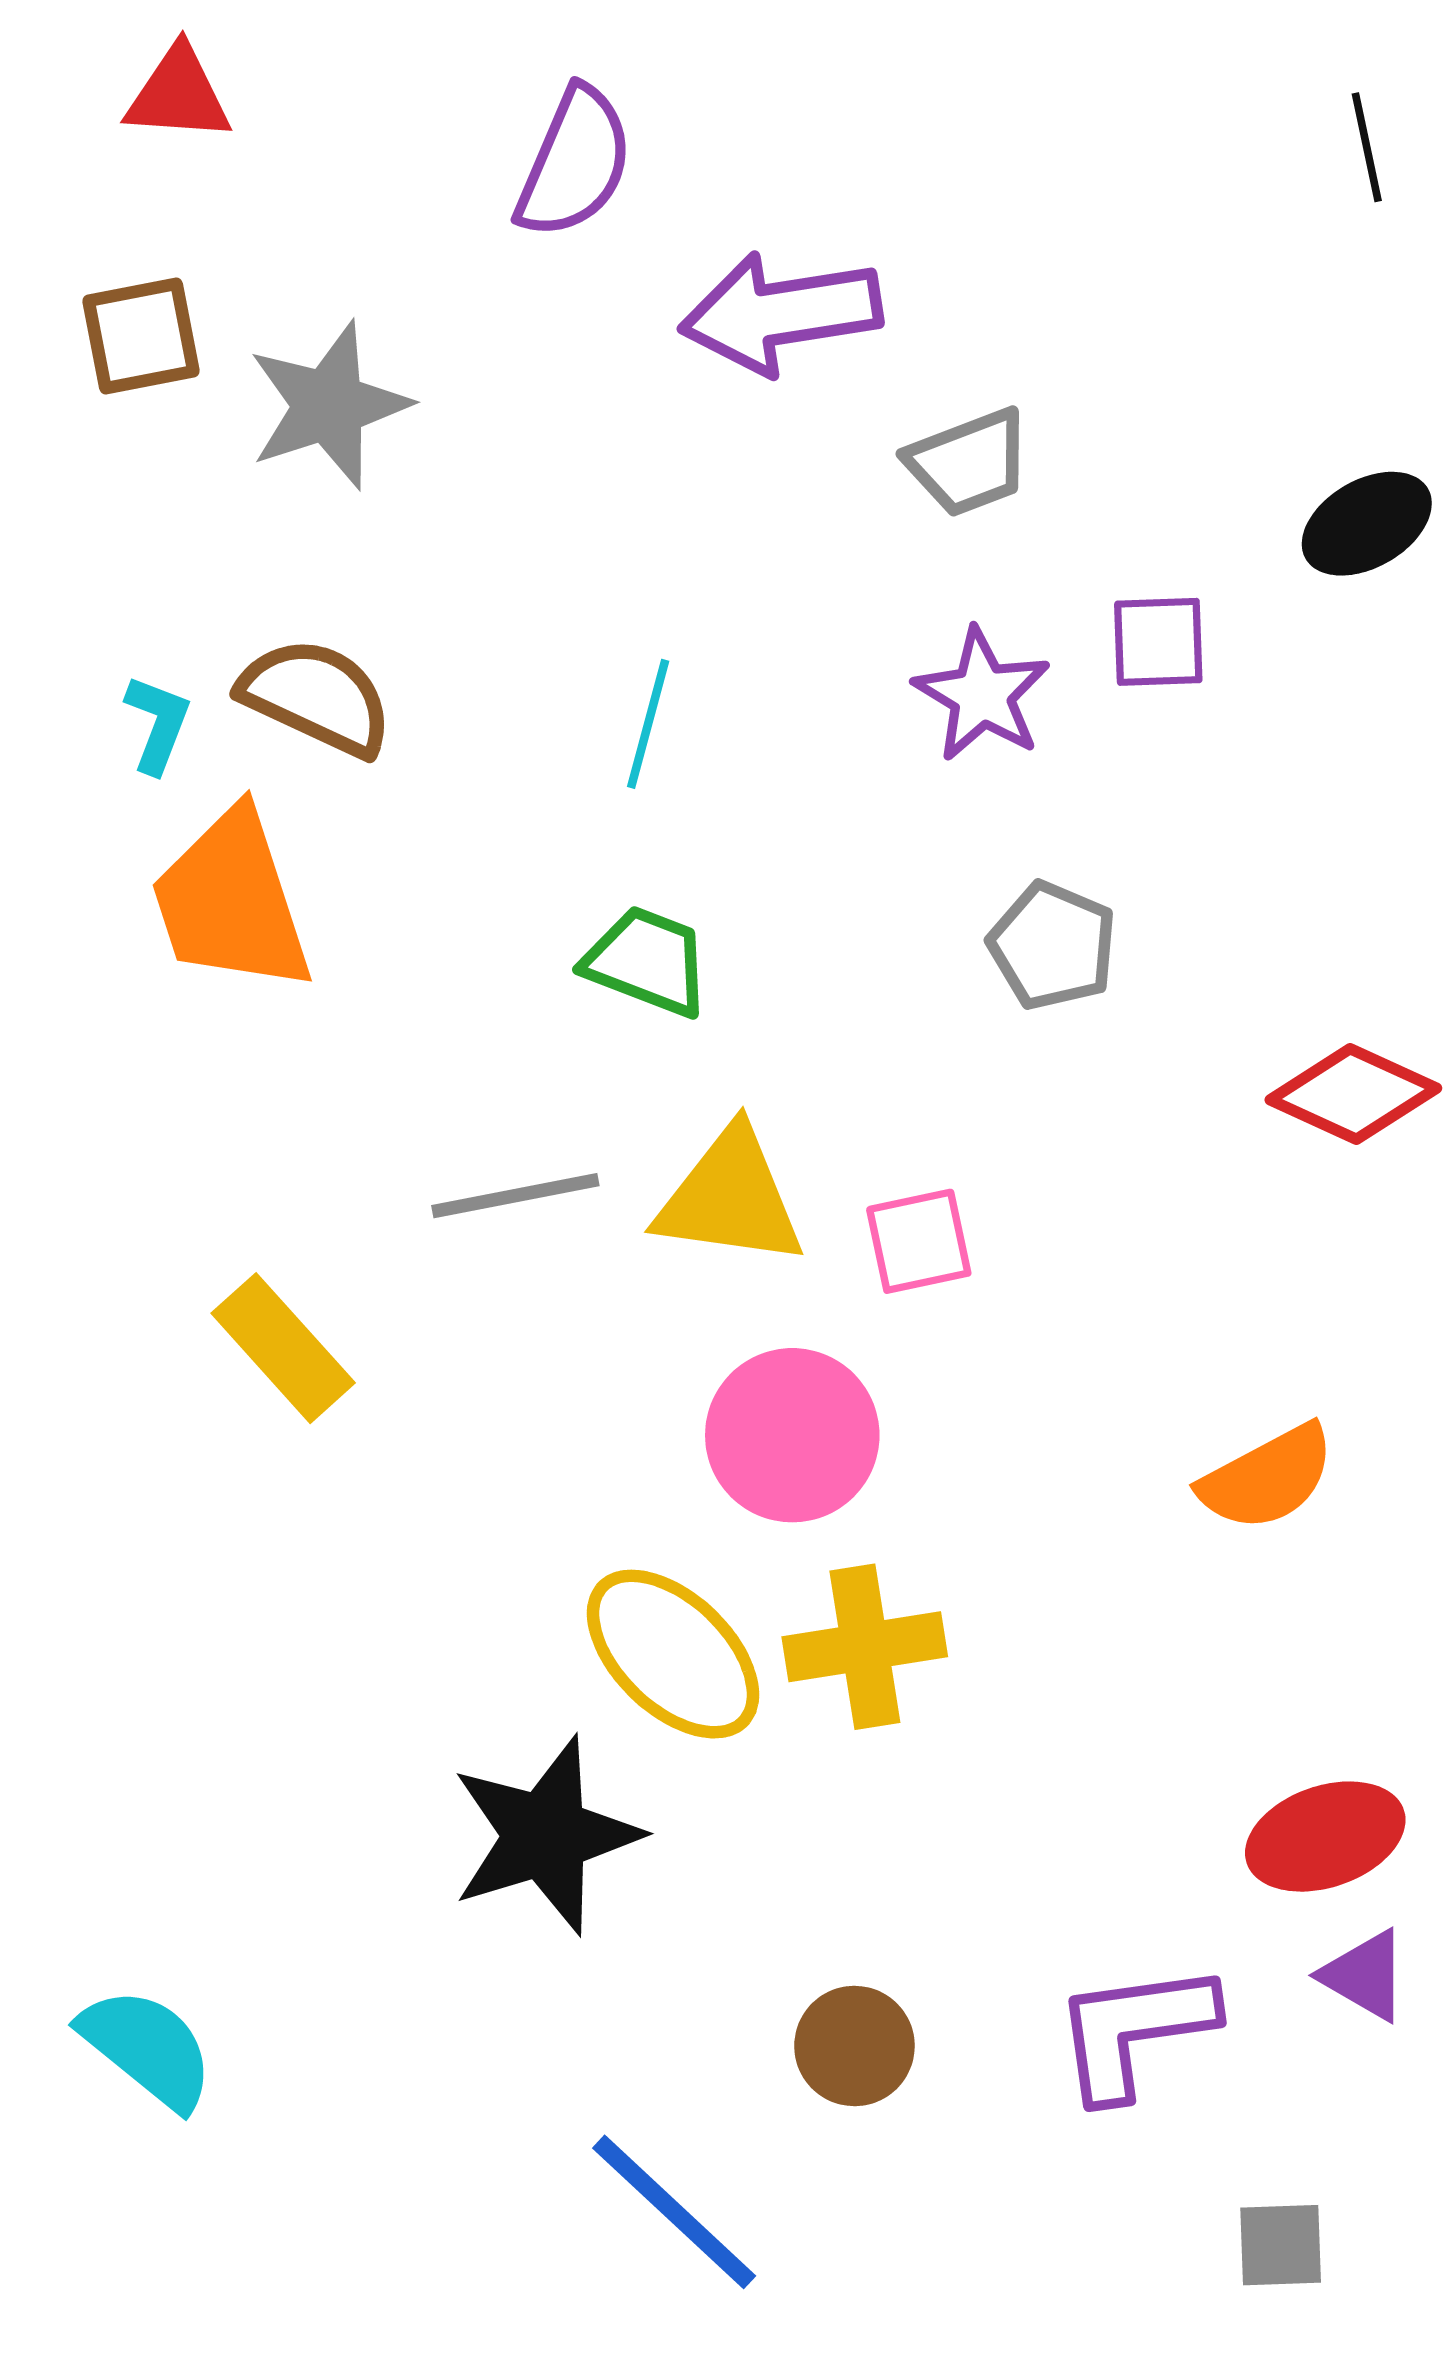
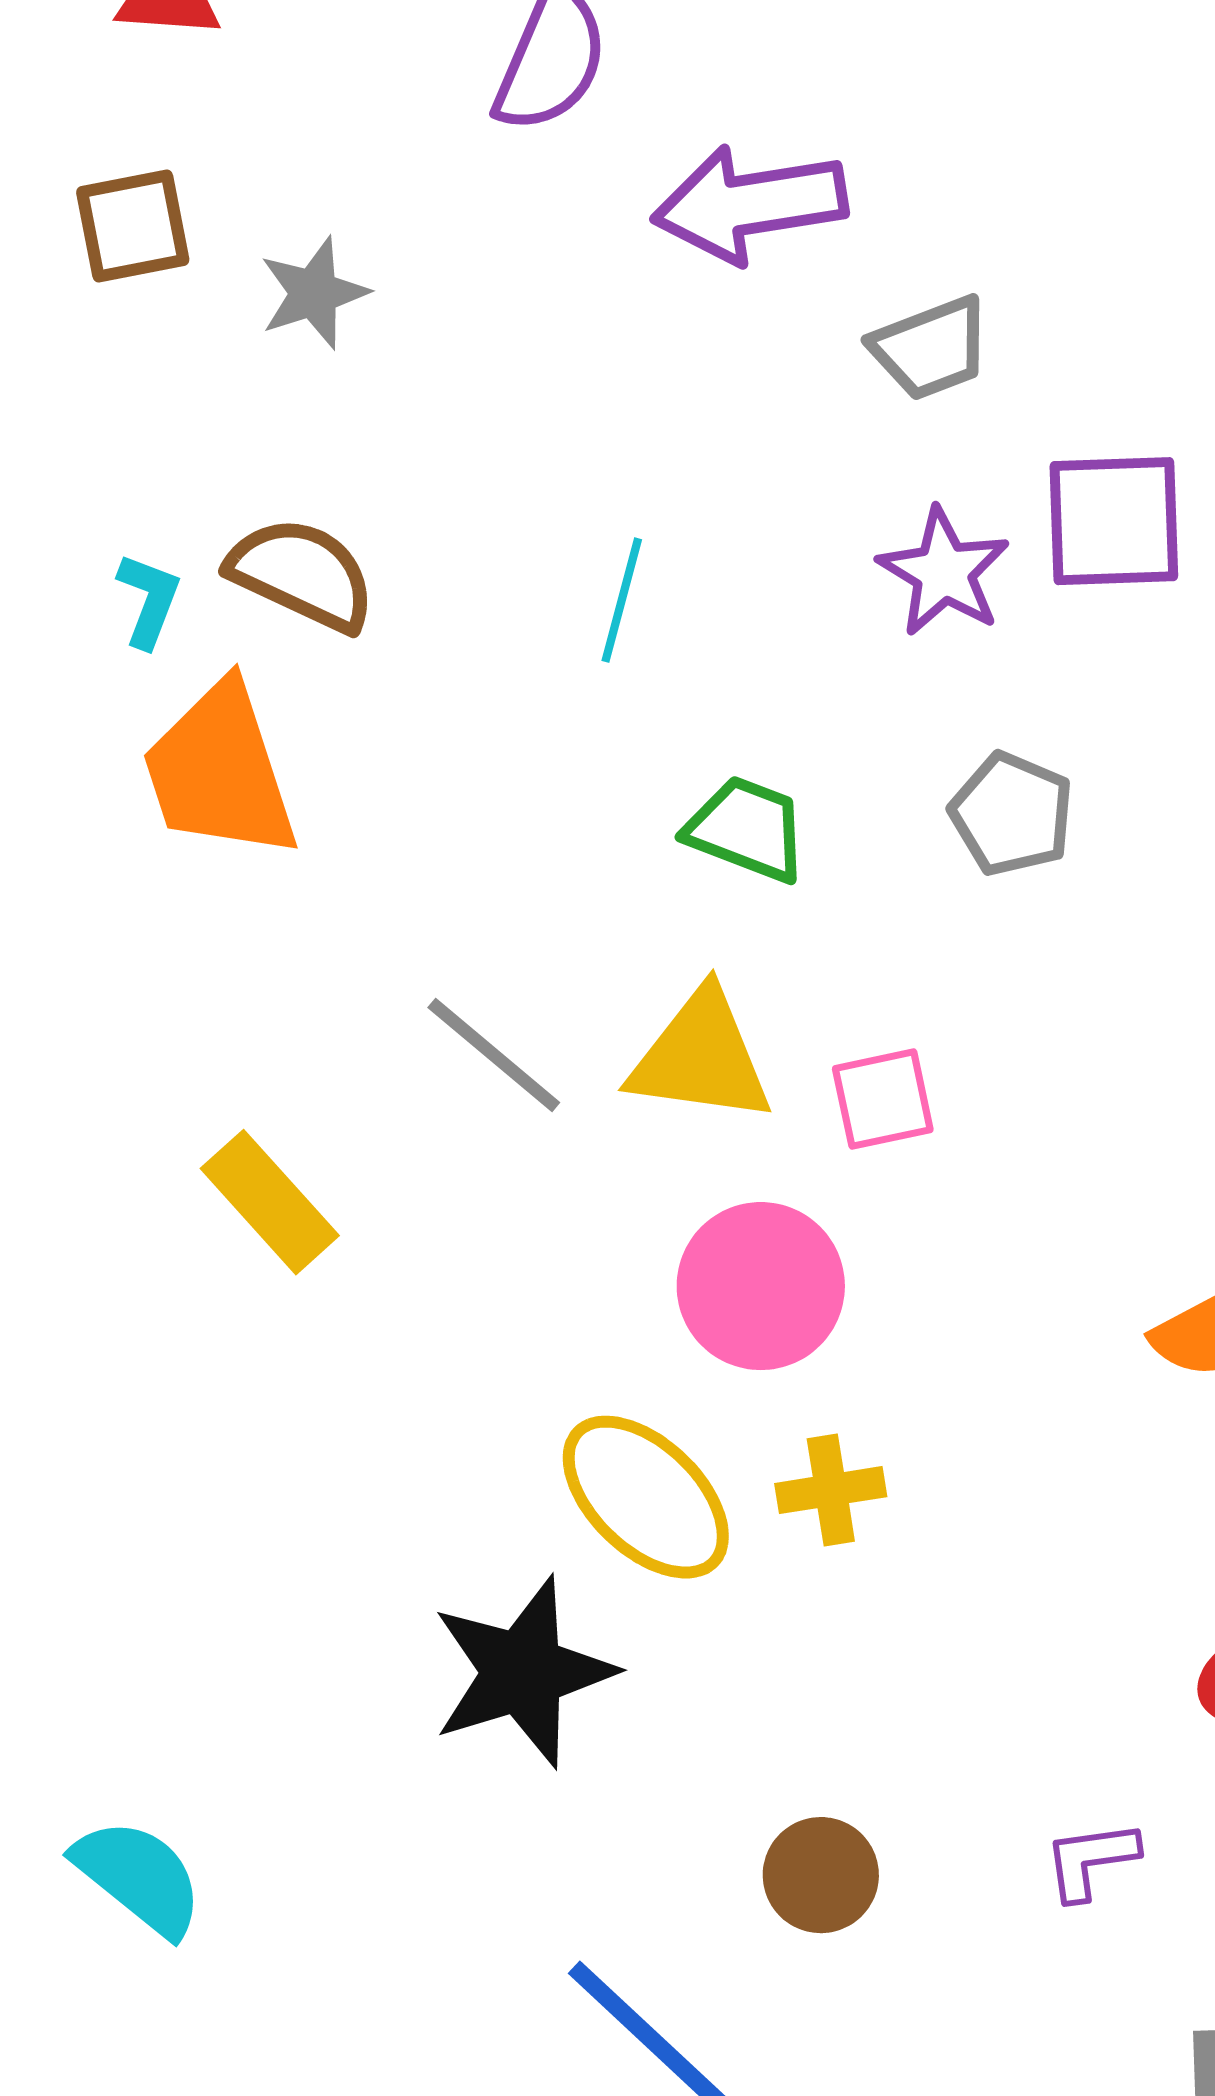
gray star: (329, 405) -> (314, 293), size x0.7
purple square: (1158, 642) -> (1114, 521), size x1.5
green trapezoid: (647, 961) -> (747, 829), moved
gray line: (515, 1196) -> (494, 1055), turned 51
yellow cross: (865, 1647) -> (831, 1490), size x0.7
purple L-shape: (1134, 2030) -> (1091, 1860), size x0.6

